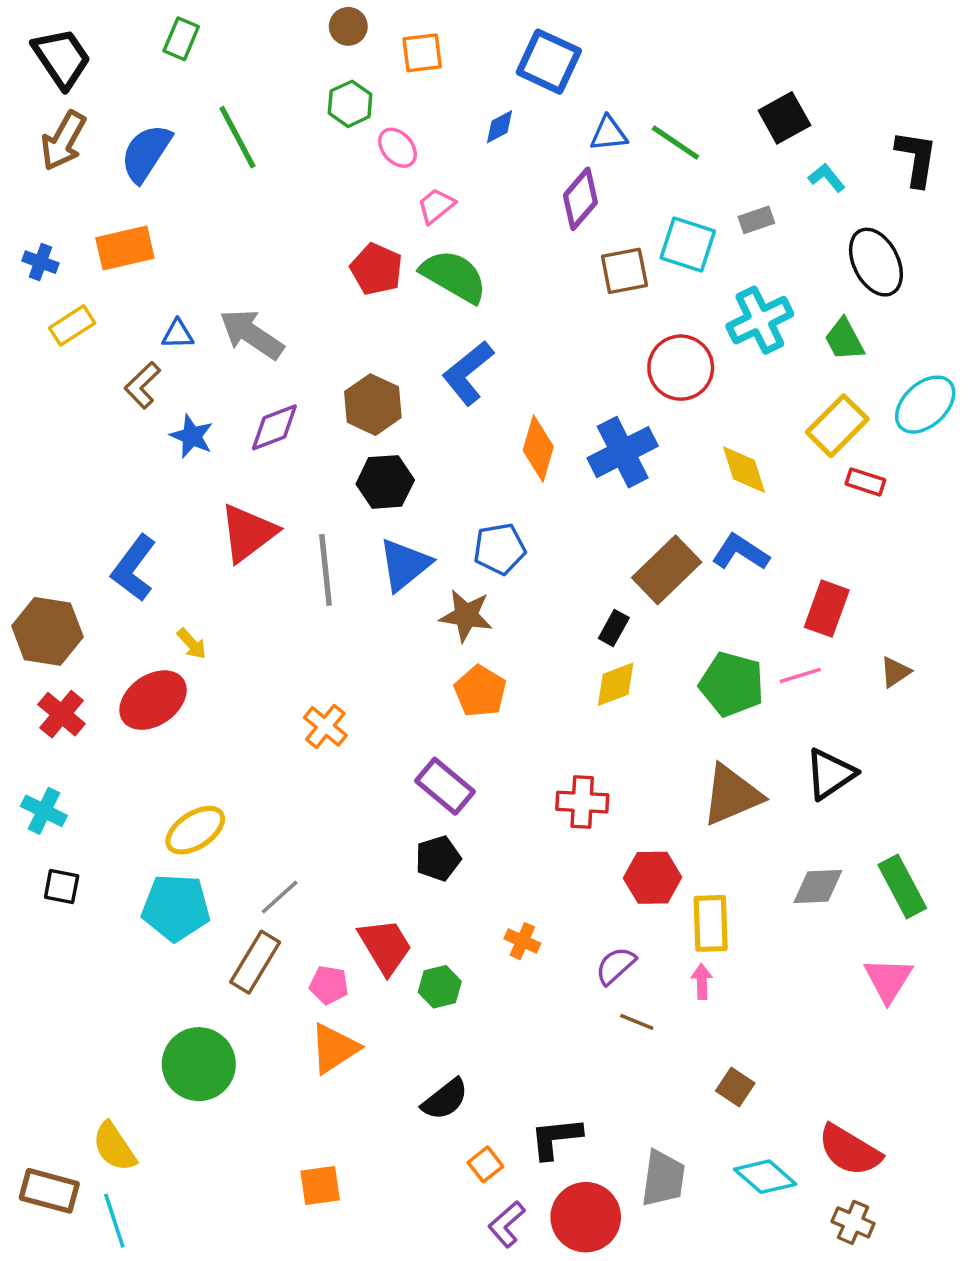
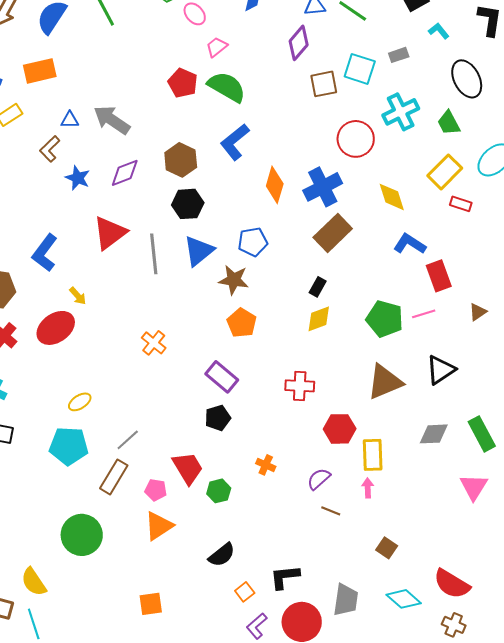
blue L-shape: (741, 552) -> (410, 244), moved
brown rectangle: (667, 570) -> (333, 233), moved
red rectangle: (827, 609) -> (439, 276), turned -40
yellow ellipse: (195, 830) -> (80, 402), size x0.7

